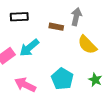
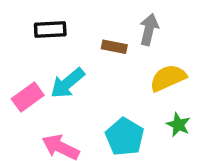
yellow semicircle: (87, 45) -> (168, 78), turned 110
green star: (95, 80) -> (178, 125), moved

